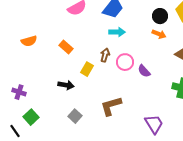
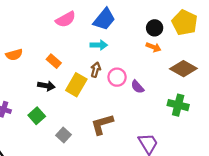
cyan arrow: (117, 32) -> (99, 45), moved
yellow rectangle: (87, 69) -> (76, 85), size x1.5
black arrow: (66, 85) -> (46, 86), moved
green square: (31, 117) -> (37, 116), moved

